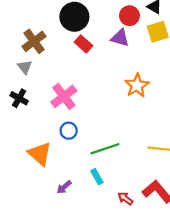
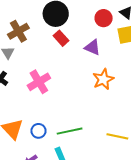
purple triangle: (120, 38) -> (92, 47), moved
blue circle: (69, 131) -> (38, 131), moved

